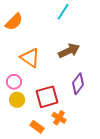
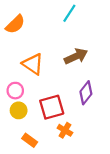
orange rectangle: (37, 127) -> (30, 140), moved

